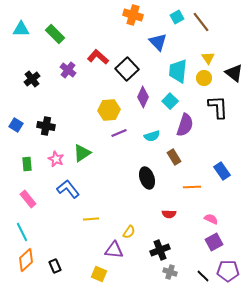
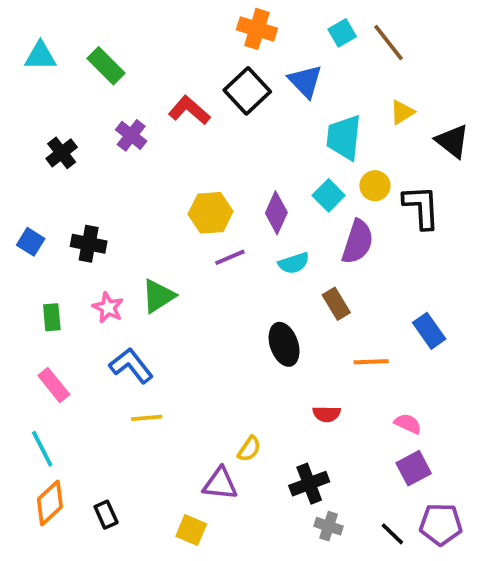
yellow triangle: (208, 58) -> (402, 112), turned 32
black square: (127, 69) -> (247, 91), moved
yellow circle: (204, 78) -> (375, 186), moved
purple diamond: (143, 97) -> (276, 213), moved
yellow line: (91, 219) -> (147, 418), moved

